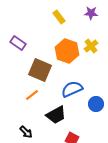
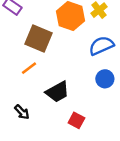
blue semicircle: (72, 89) -> (101, 46), moved

